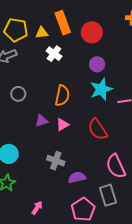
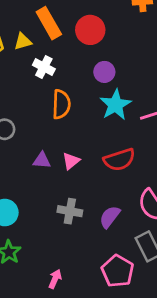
orange semicircle: (62, 96) -> (61, 104), moved
purple triangle: (41, 121) -> (42, 160), turned 32
red semicircle: (98, 129) -> (119, 160), turned -65
purple semicircle: (77, 177) -> (110, 217), moved, turned -30

